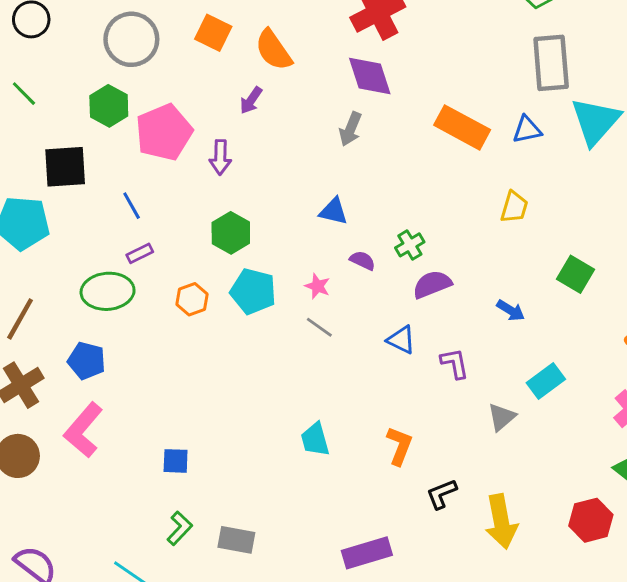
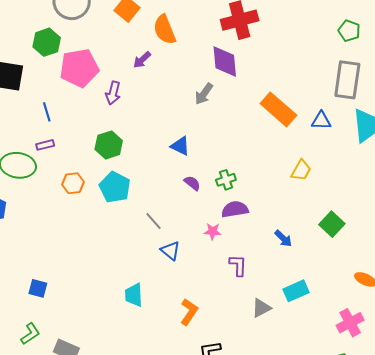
pink star: (317, 286) -> (213, 231), moved, turned -30
blue triangle: (401, 340) -> (170, 251), moved

